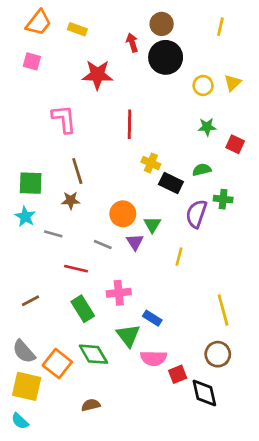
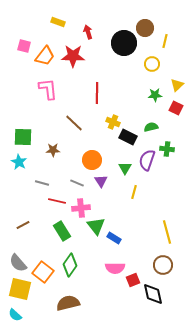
orange trapezoid: (39, 23) -> (45, 56), moved
brown circle: (162, 24) -> (145, 28), moved
yellow line: (220, 27) -> (165, 41), moved
red arrow: (132, 43) -> (88, 32), moved
yellow triangle: (232, 83) -> (177, 85), moved
brown line: (77, 171) -> (74, 123), moved, turned -30
green triangle: (152, 225) -> (125, 168), moved
gray line: (53, 234) -> (42, 183), moved
pink cross: (119, 293) -> (81, 208), moved
green triangle: (128, 335) -> (96, 226), moved
green diamond: (93, 354) -> (70, 265), turned 65
brown semicircle: (91, 405) -> (68, 303), size x1.6

